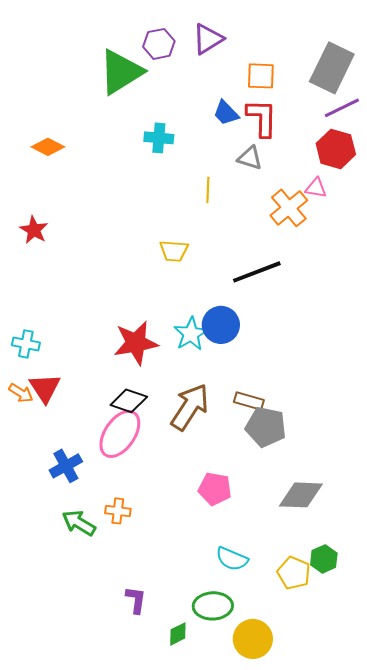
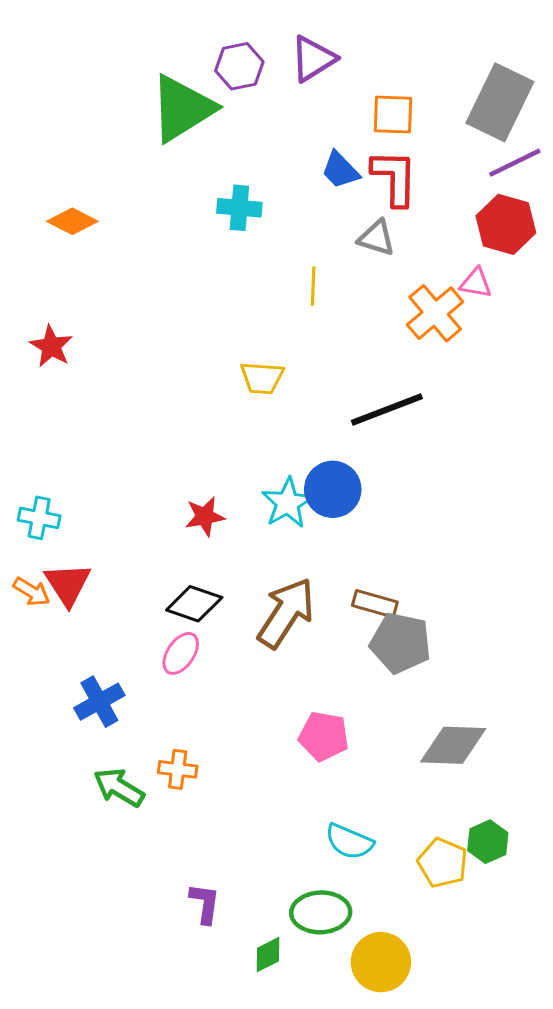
red star: (136, 343) -> (205, 516), size x0.6
pink ellipse: (120, 434) -> (181, 653), size x0.6

